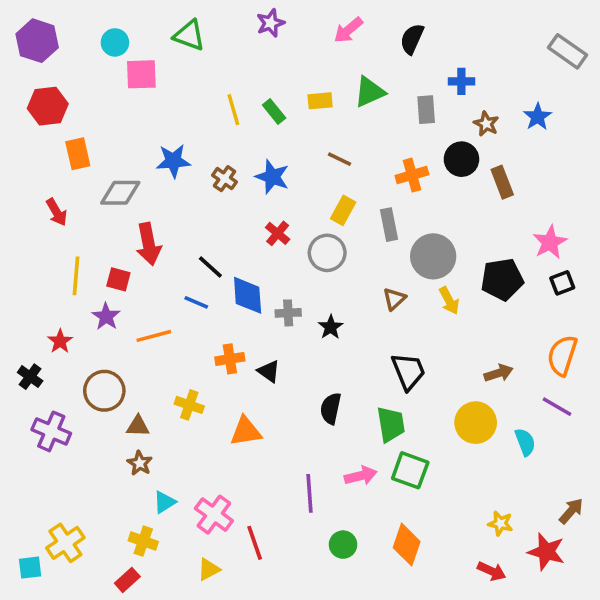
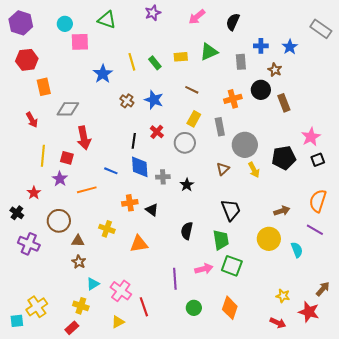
blue star: (538, 117) -> (290, 47), moved
blue star: (173, 161) -> (103, 74), moved, turned -30
black line: (210, 267) -> (134, 141), moved, turned 56

